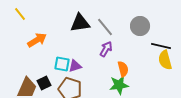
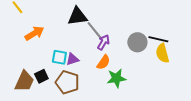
gray circle: (140, 26) -> (137, 42), moved
gray line: (105, 27) -> (94, 30), moved
orange semicircle: (123, 69) -> (103, 62), moved, turned 49

